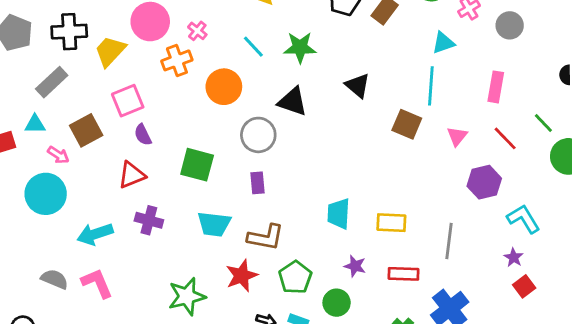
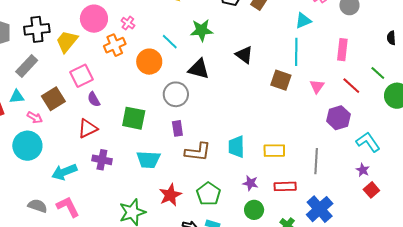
cyan line: (253, 47) -> (170, 42), moved
brown L-shape: (266, 237) -> (198, 152), moved
green circle: (337, 303) -> (254, 210), moved

